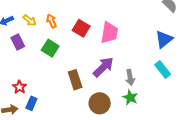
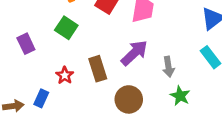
purple rectangle: (18, 42) -> (26, 44), moved
red star: (19, 87) -> (65, 75), moved
green star: (130, 97) -> (180, 96), moved

